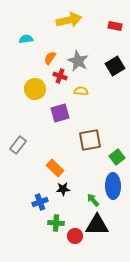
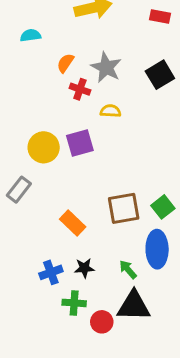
yellow circle: (35, 89) -> (44, 147), moved
brown square: (90, 140) -> (124, 208), moved
black star: (63, 189) -> (84, 268), moved

